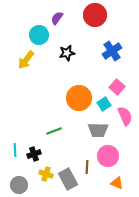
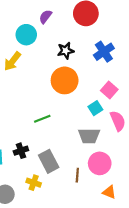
black star: (67, 53) -> (66, 51), moved
orange circle: (79, 98) -> (65, 80), moved
green line: (54, 131) -> (42, 119), moved
black cross: (34, 154) -> (21, 151), moved
gray rectangle: (68, 179) -> (49, 161), moved

